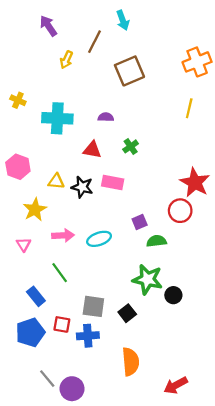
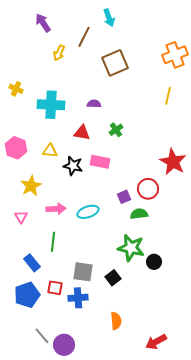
yellow triangle: (56, 181) -> (50, 151), moved
red circle: (180, 211) -> (148, 189), moved
green line: (60, 273) -> (53, 242), turned 42
orange semicircle: (131, 362) -> (116, 321), size x0.7

